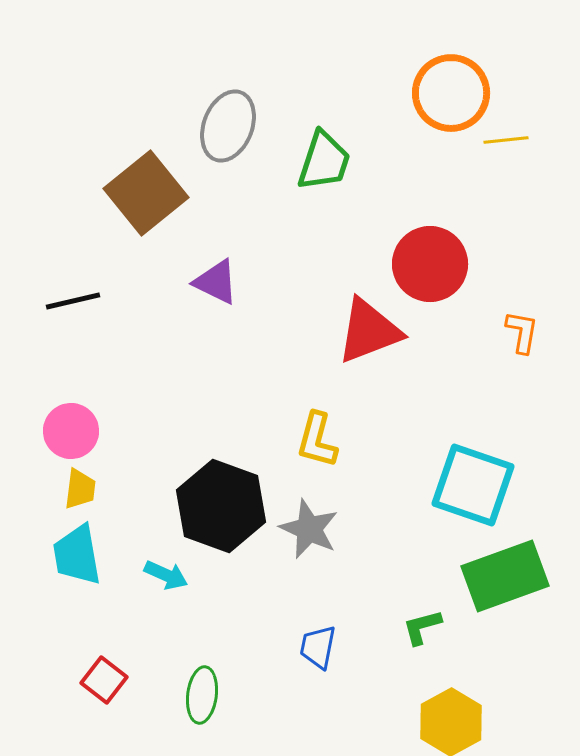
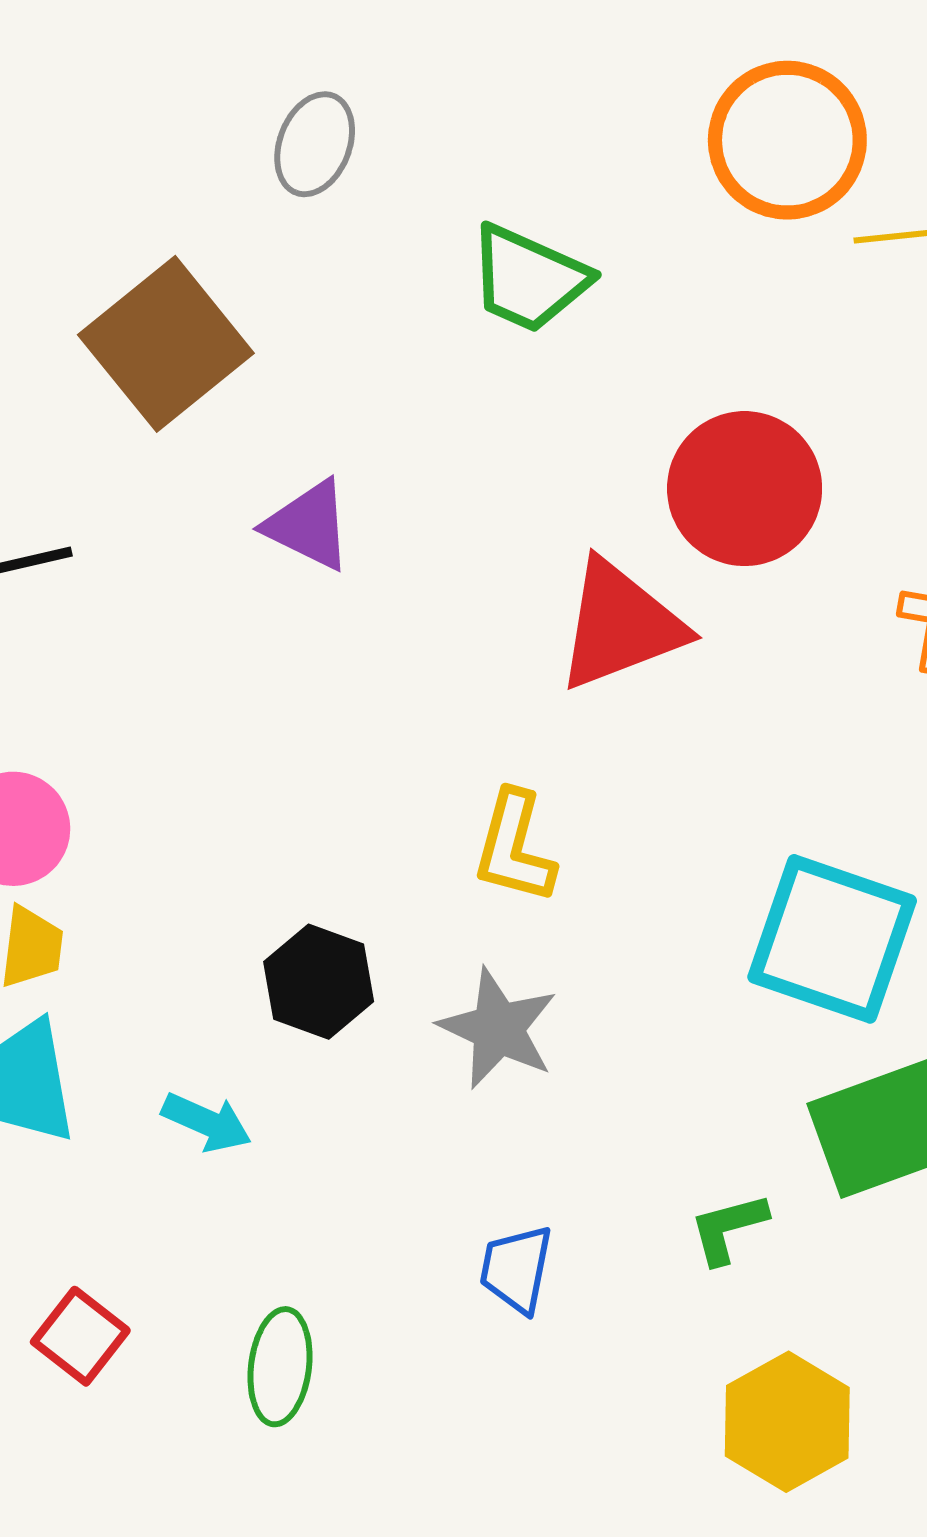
gray ellipse: (228, 126) -> (315, 144), moved, size x0.7
green trapezoid: (324, 161) -> (529, 279), turned 96
black hexagon: (221, 506) -> (319, 982), size x0.6

